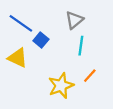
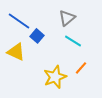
cyan line: (81, 46) -> (73, 41), turned -66

